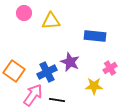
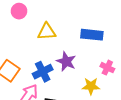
yellow triangle: (51, 21) -> (47, 32), moved
pink cross: (110, 68) -> (107, 68), turned -32

